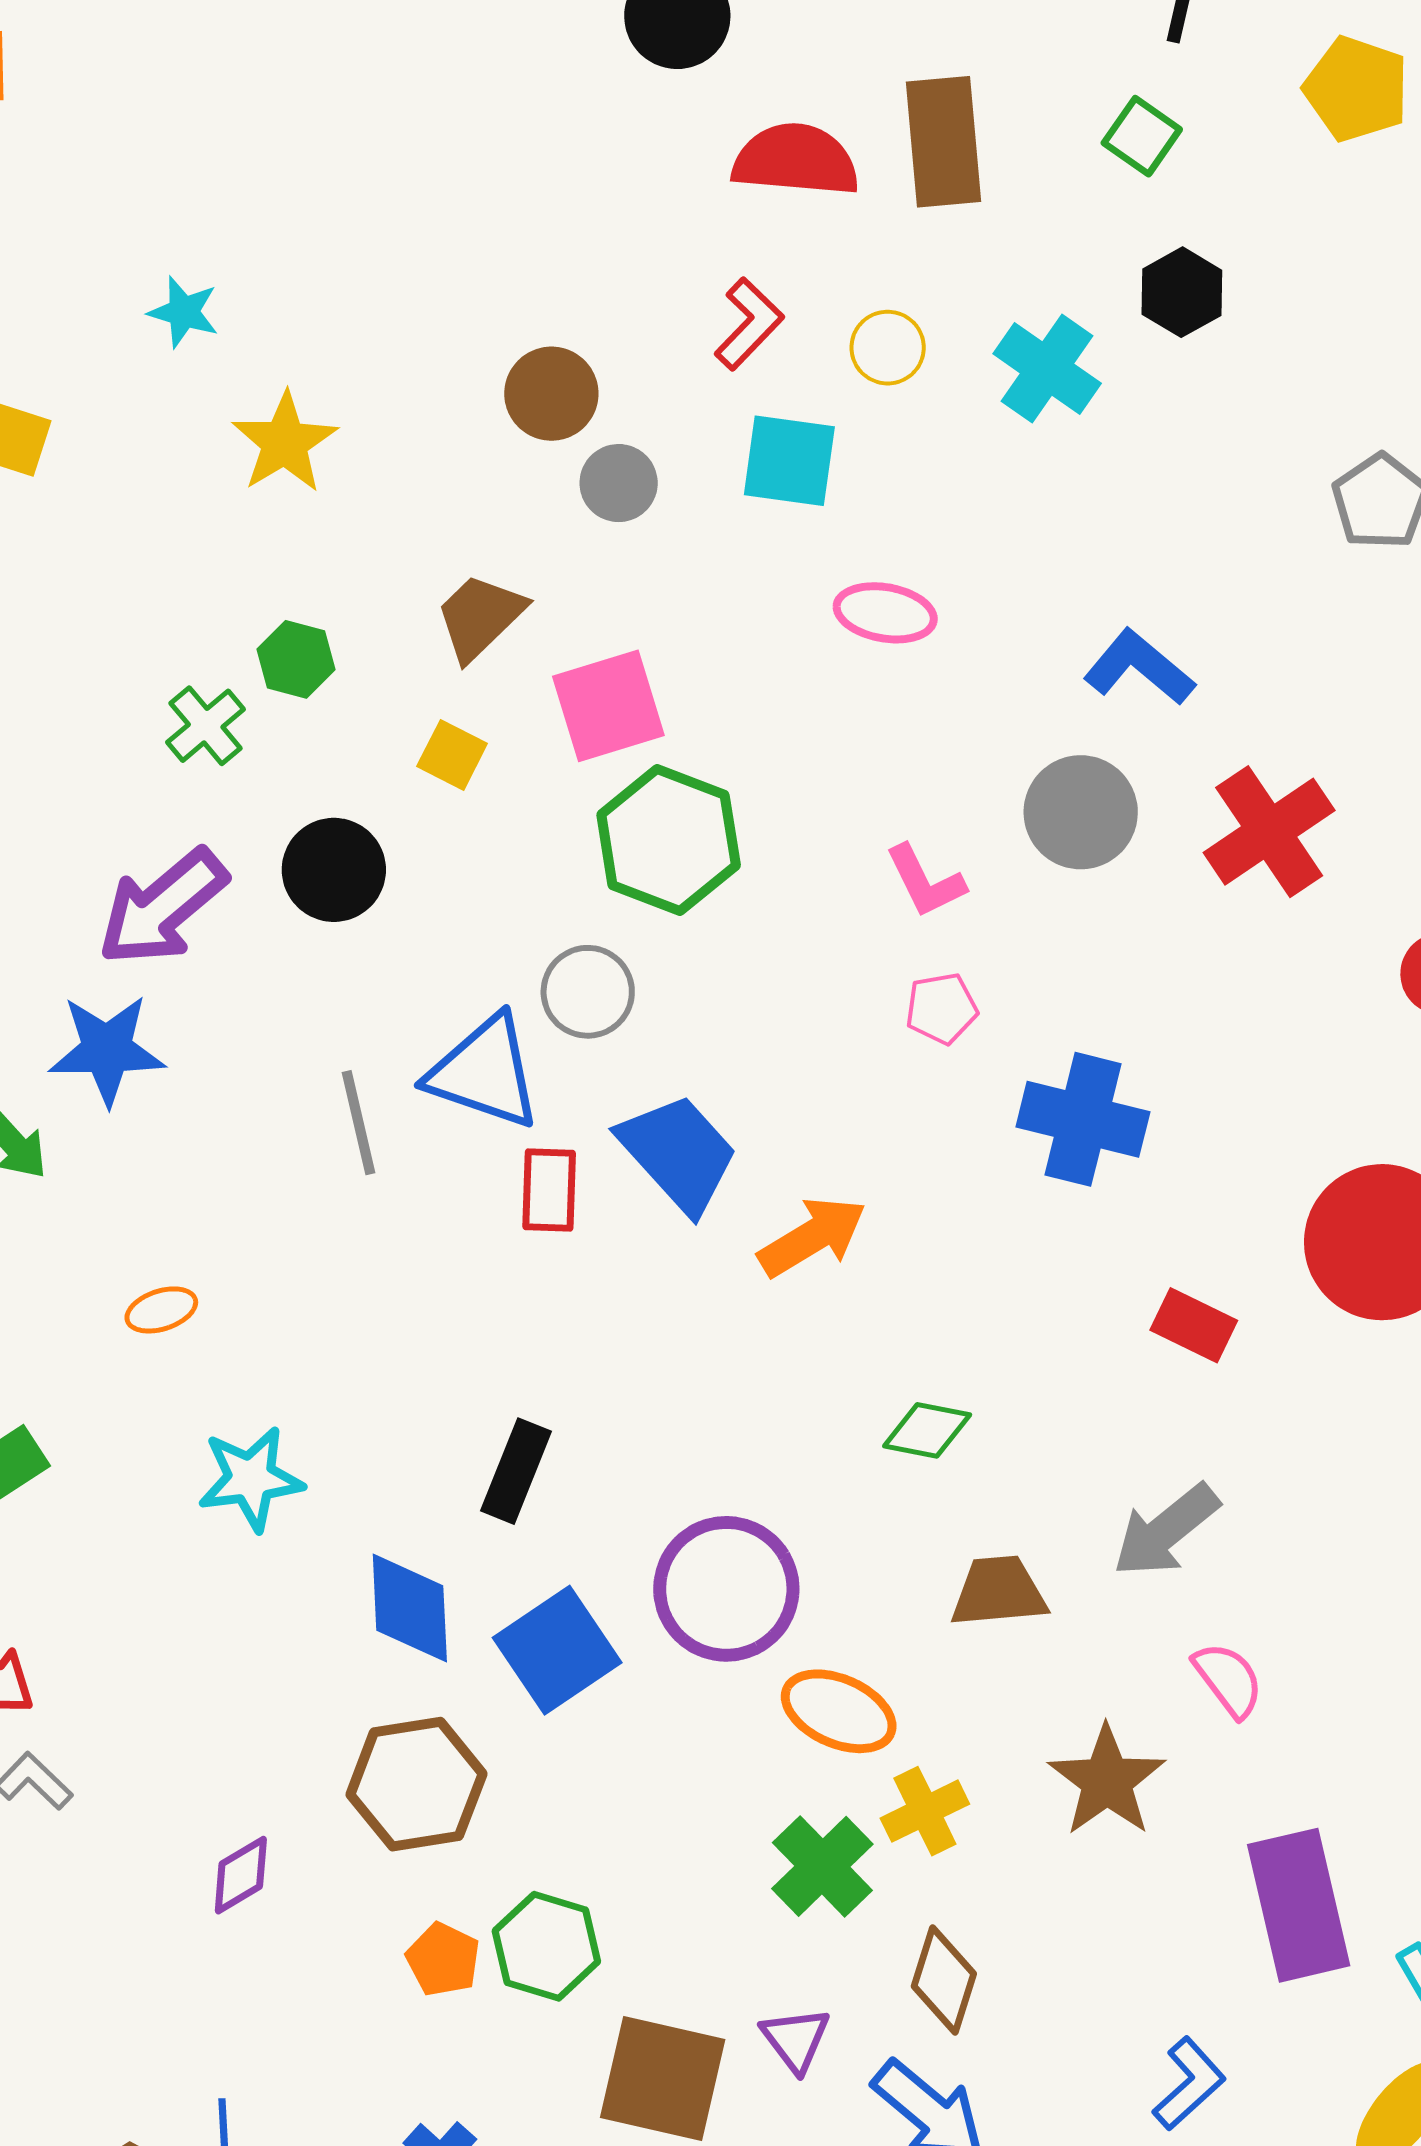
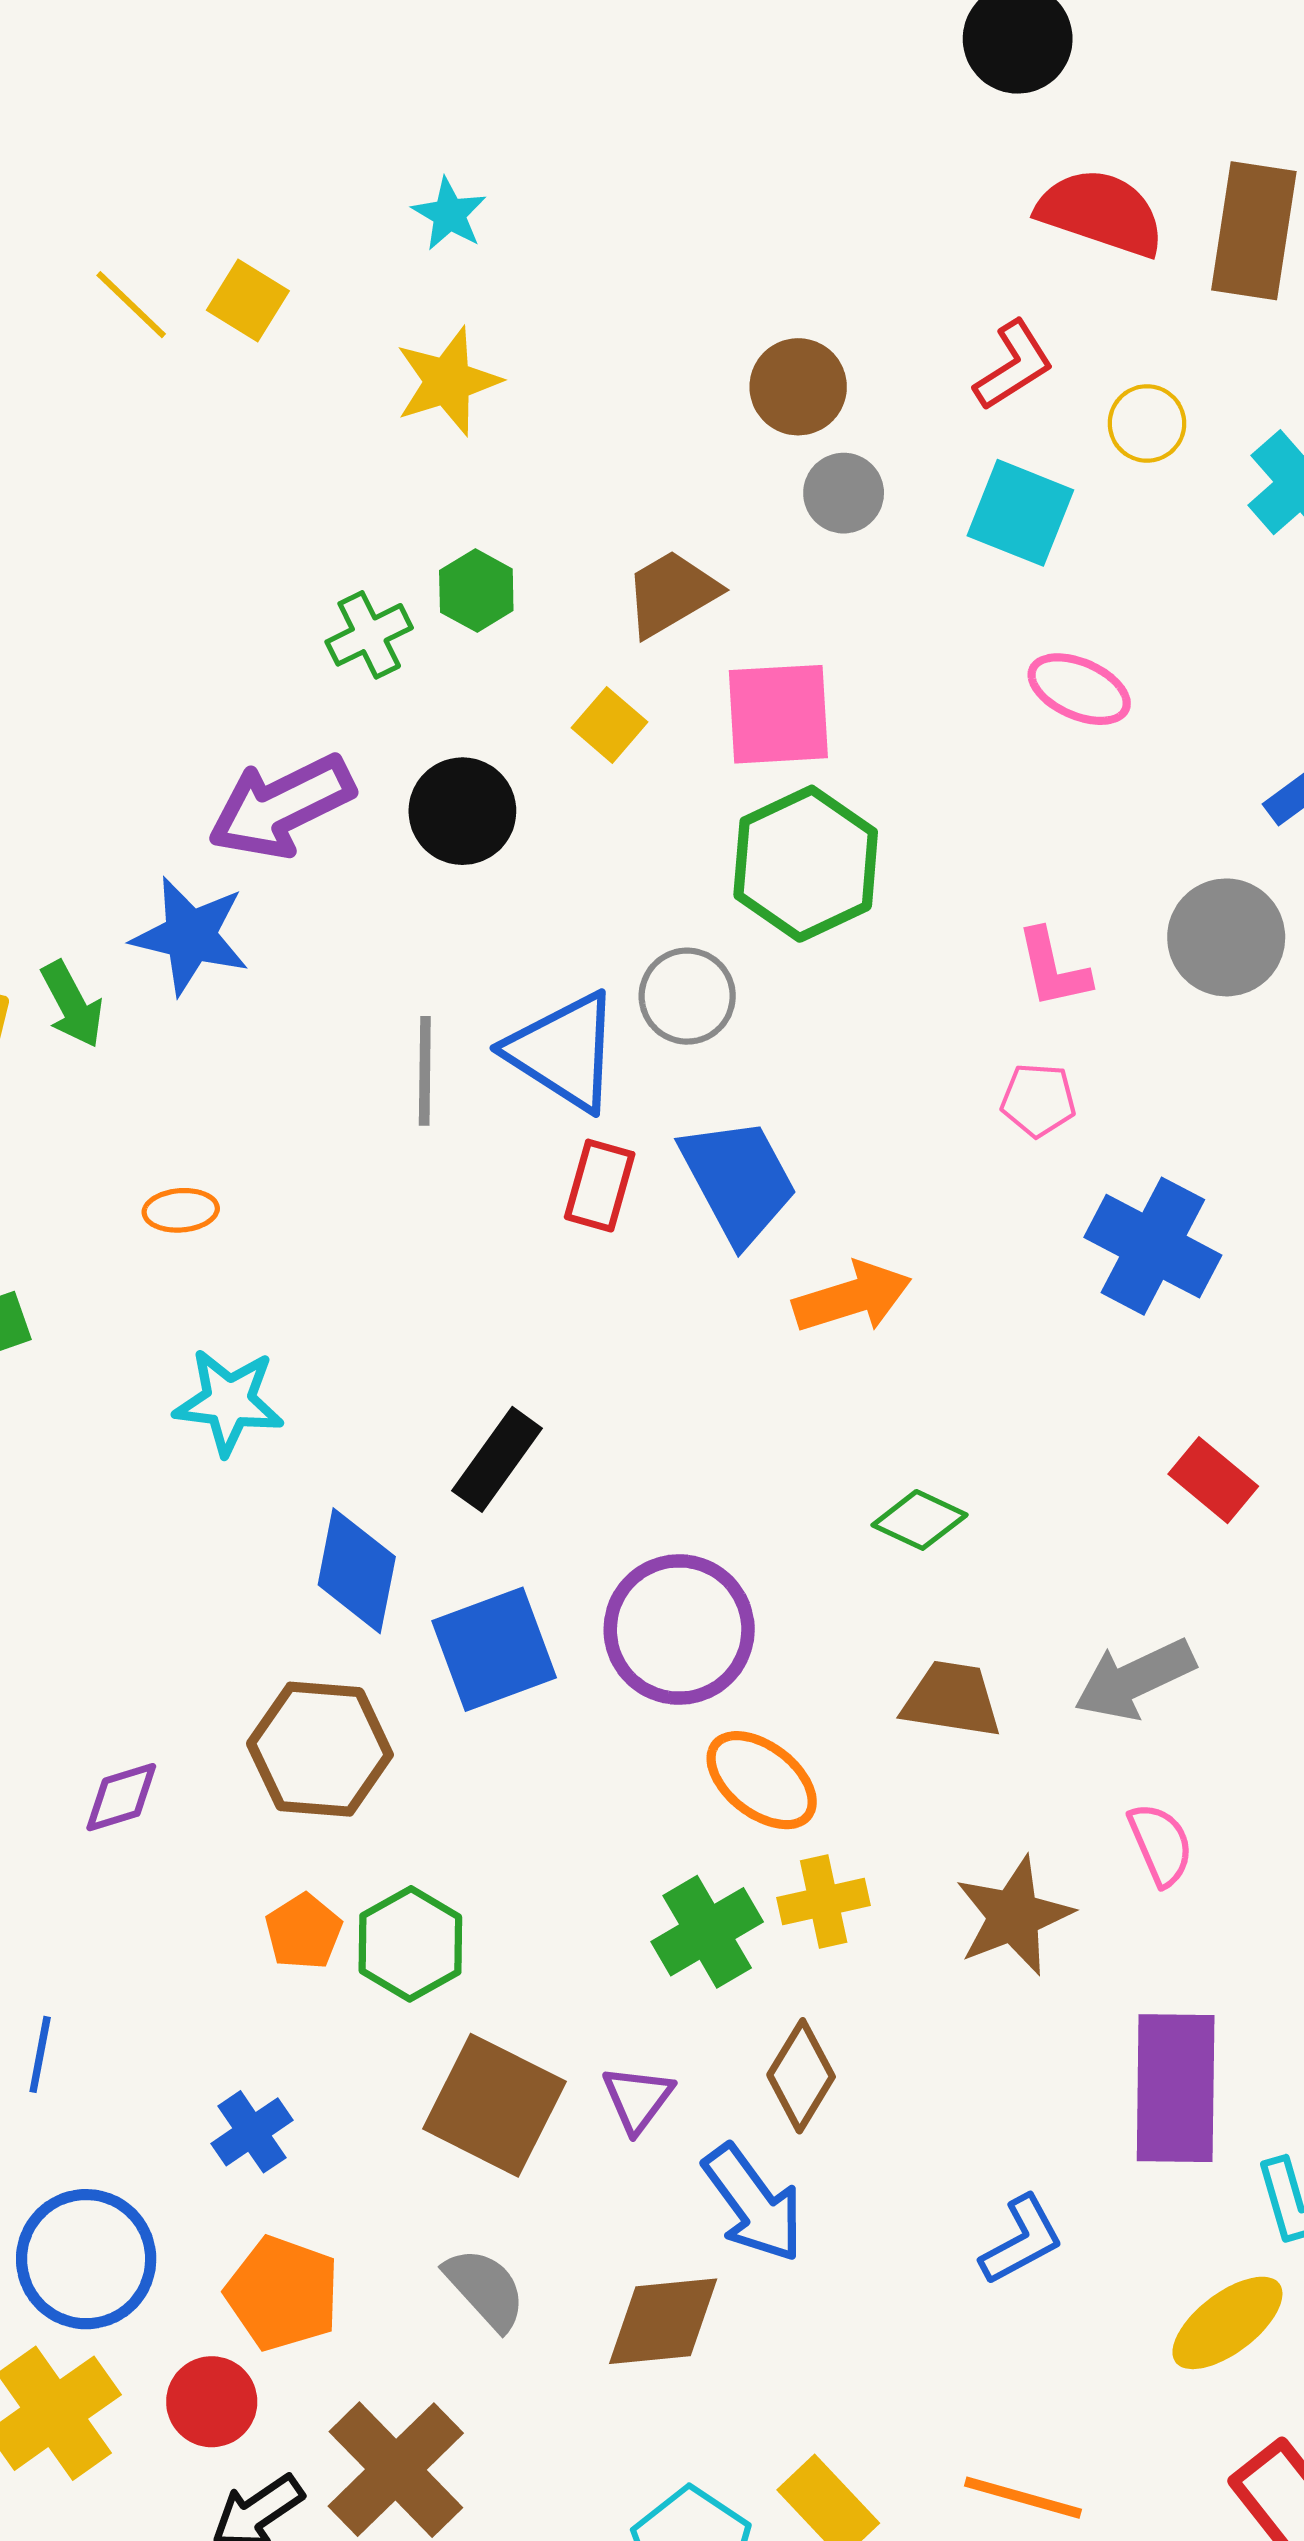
yellow star: (285, 443) -> (448, 381), moved

